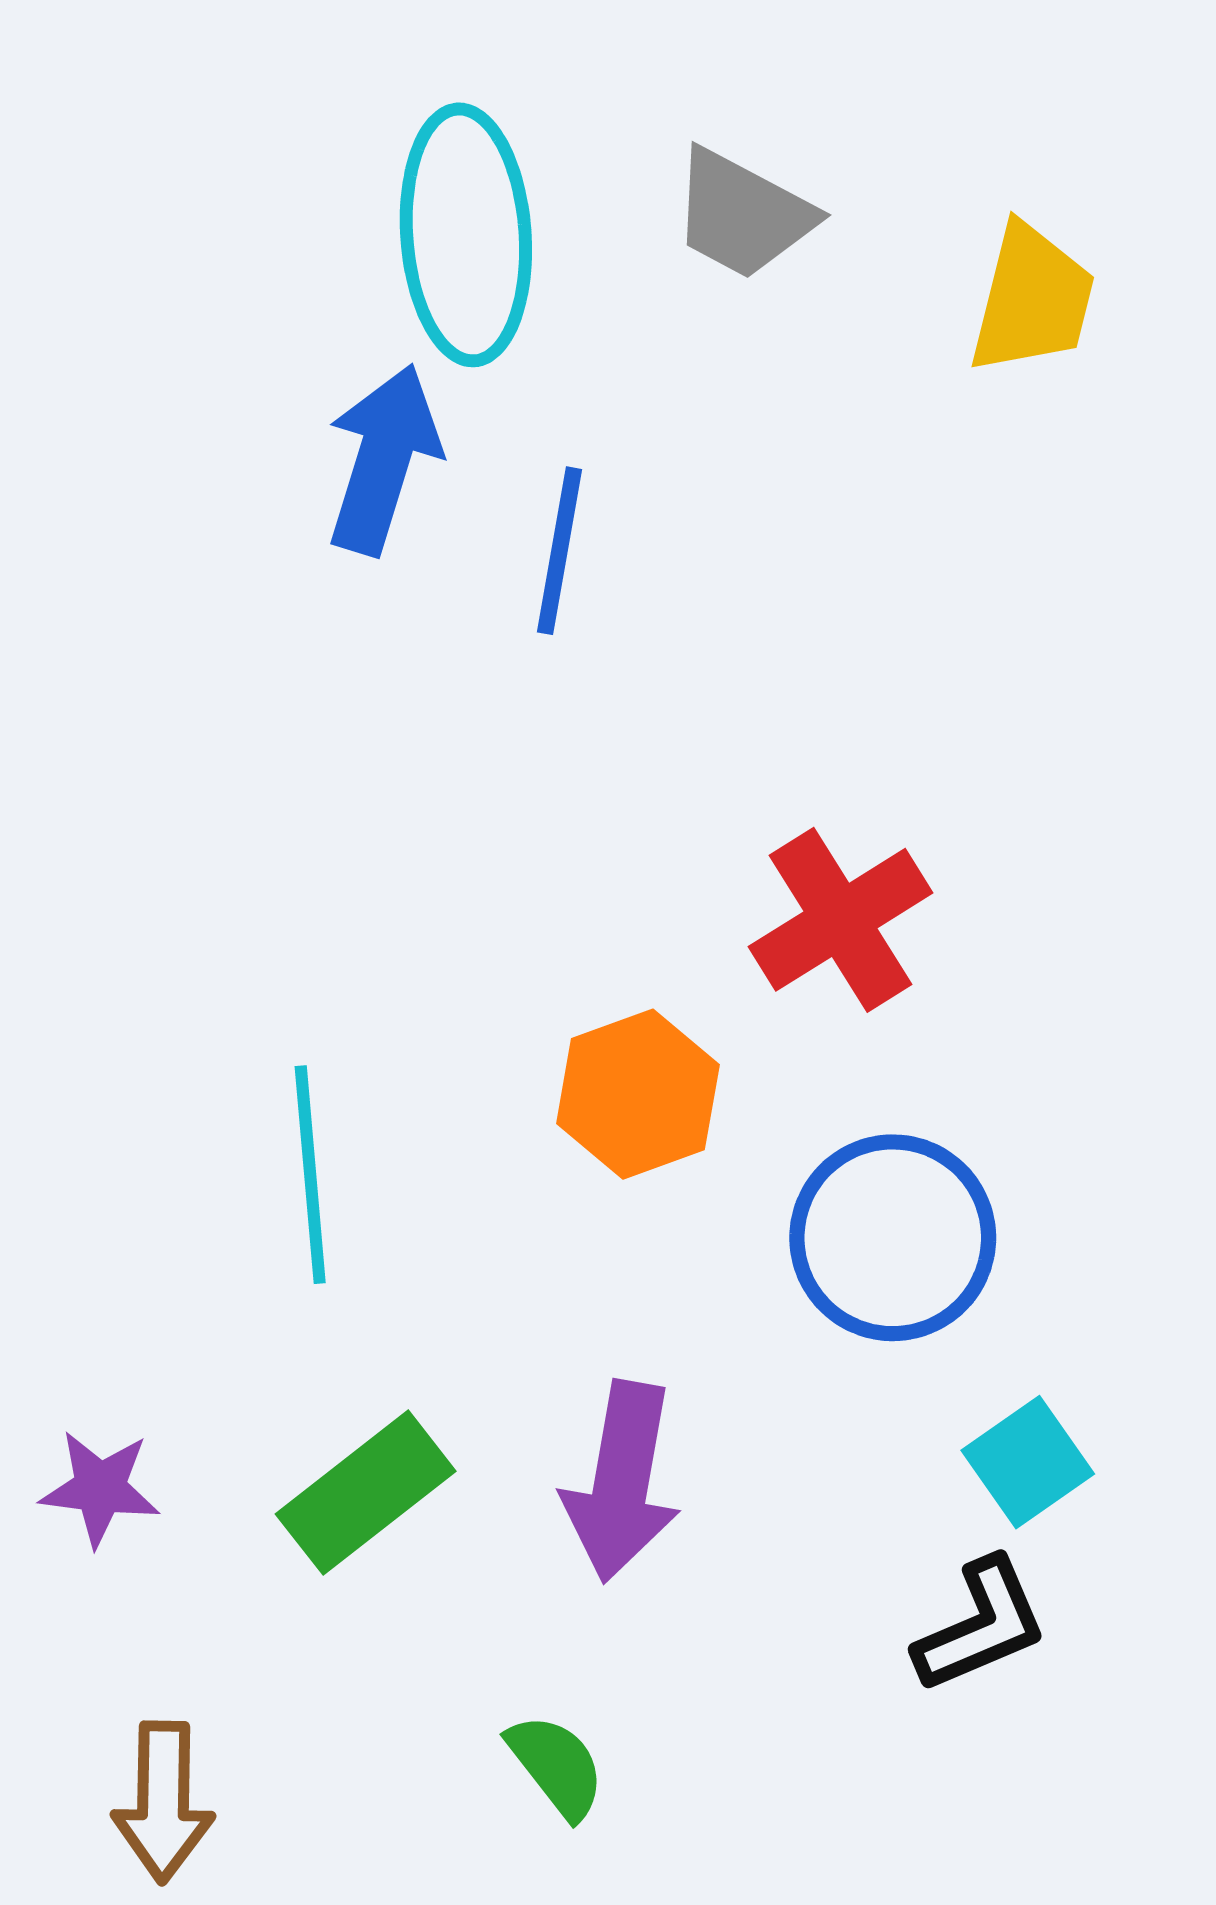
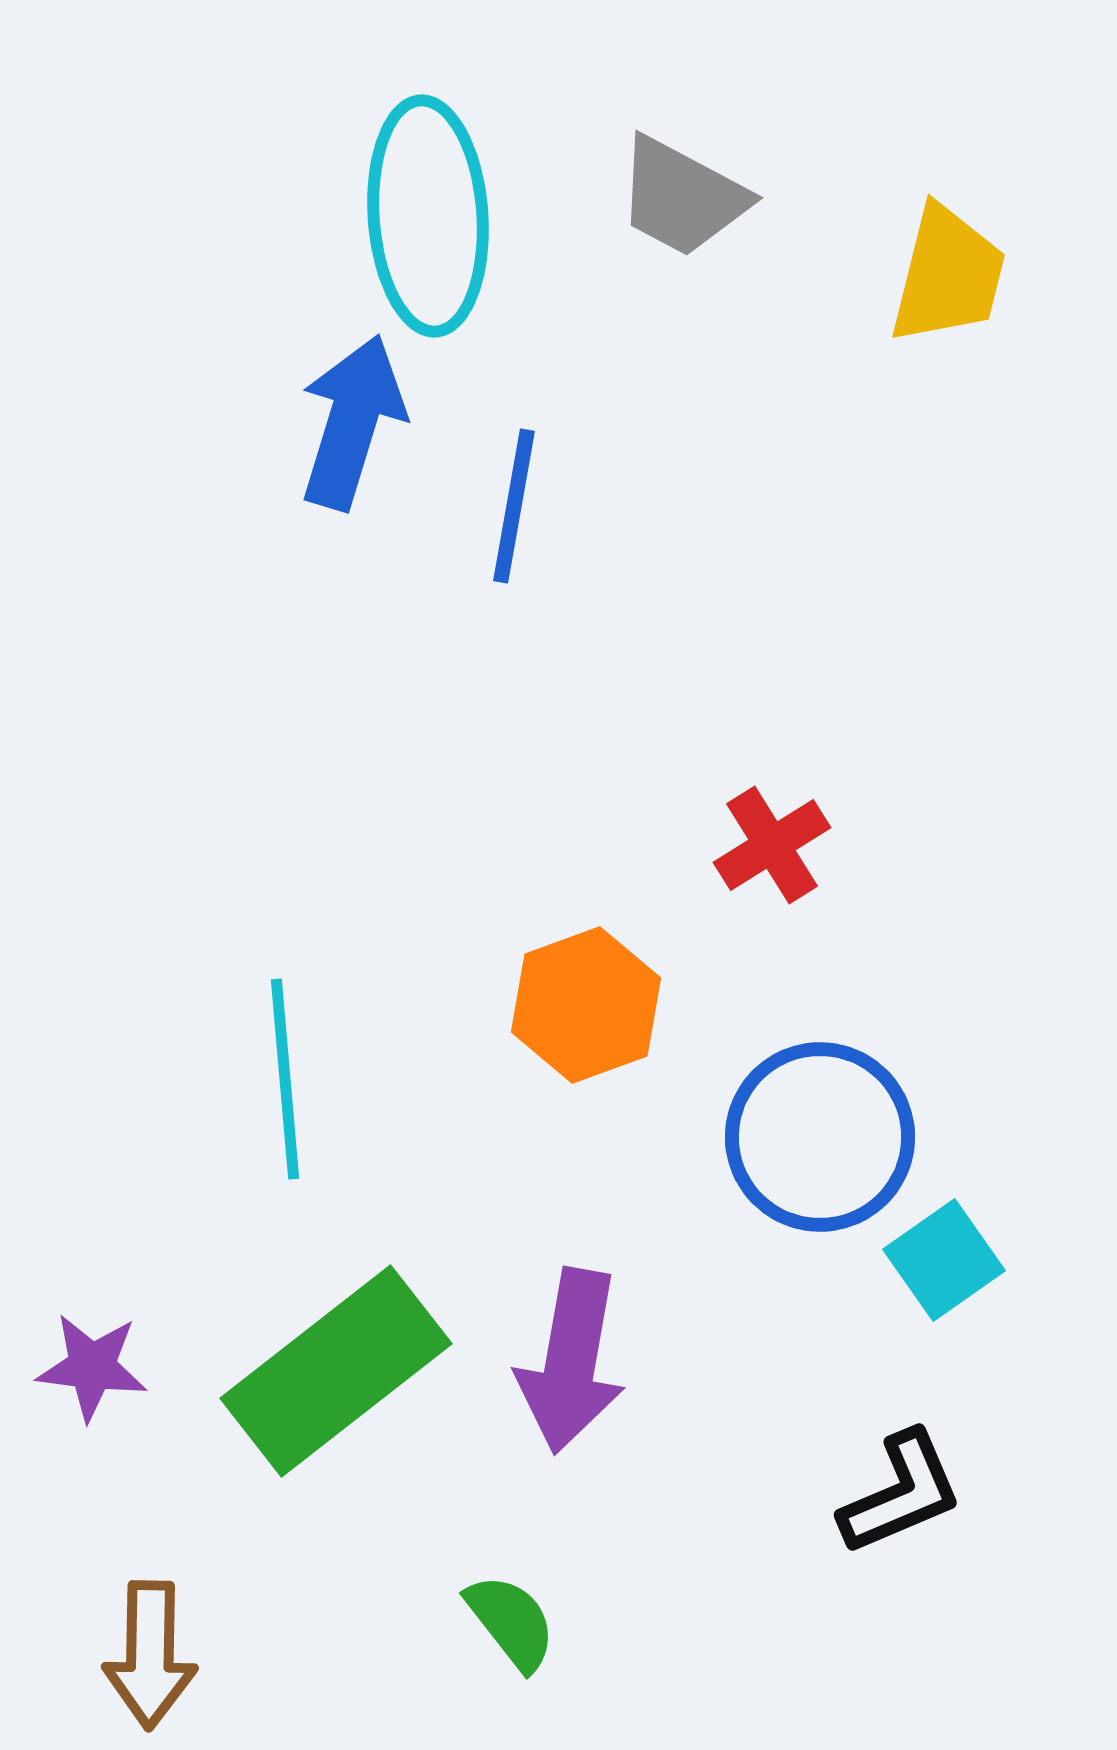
red cross: (840, 920) -> (772, 845), size x0.7
cyan square: (1028, 1462) -> (944, 1260), moved
green rectangle: (366, 1493) -> (336, 1371), size x1.4

